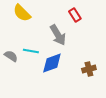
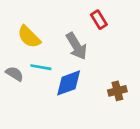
yellow semicircle: (22, 13) -> (29, 37), moved

